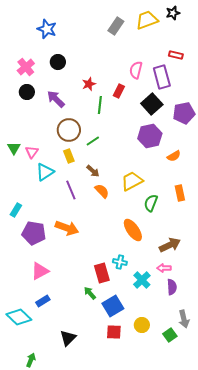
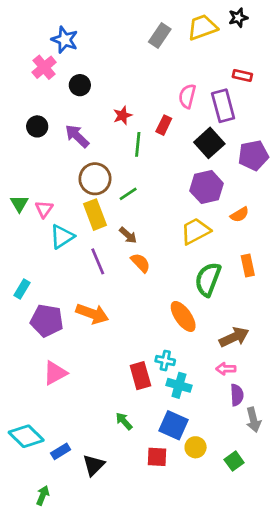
pink cross: (26, 67) -> (44, 67), moved
yellow rectangle: (69, 156) -> (95, 215), size x1.5
yellow trapezoid: (132, 181) -> (196, 231), moved
green semicircle: (151, 203) -> (208, 279), size x1.4
cyan cross: (142, 280) -> (179, 385), moved, turned -30
green arrow: (90, 293) -> (124, 421), moved
blue rectangle: (43, 301) -> (61, 451), moved
blue square: (113, 306) -> (173, 425), moved, turned -35
gray arrow: (184, 319) -> (253, 420), moved

